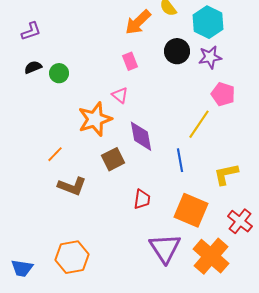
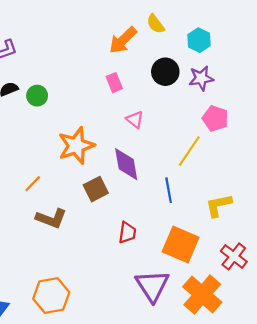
cyan hexagon: (208, 22) -> (199, 40), size x0.7
pink triangle: (120, 95) -> (135, 120), moved

